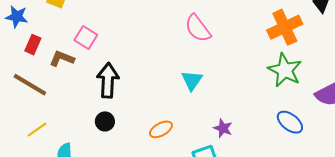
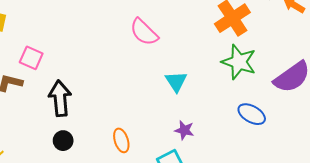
cyan triangle: (192, 80) -> (176, 81), moved
orange ellipse: (161, 129) -> (121, 140), turned -70

